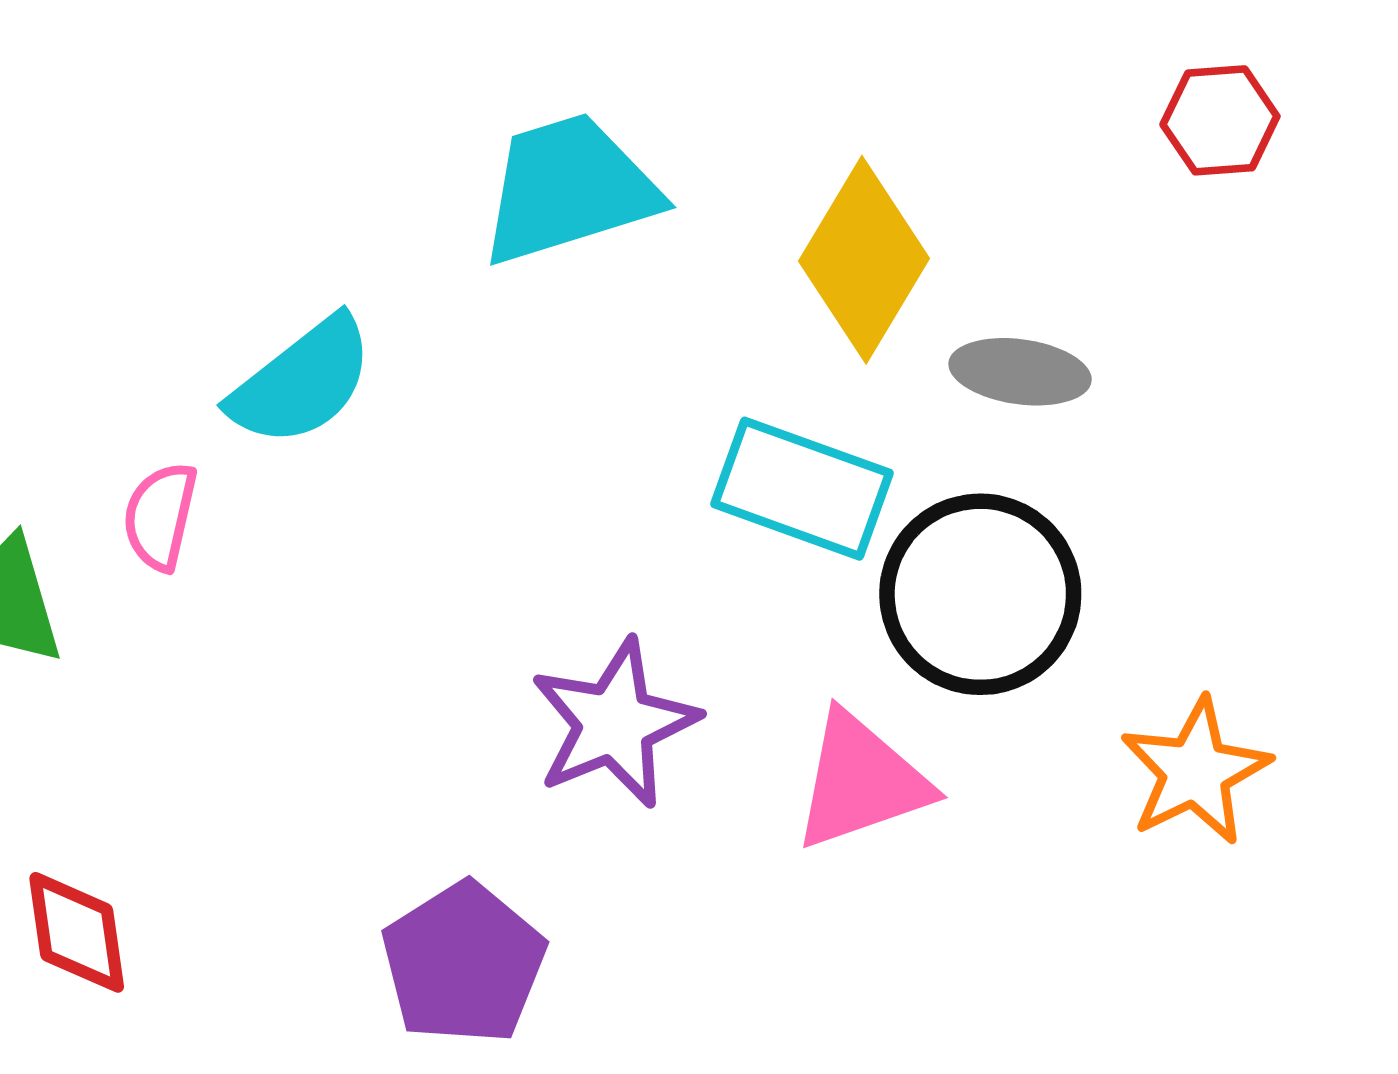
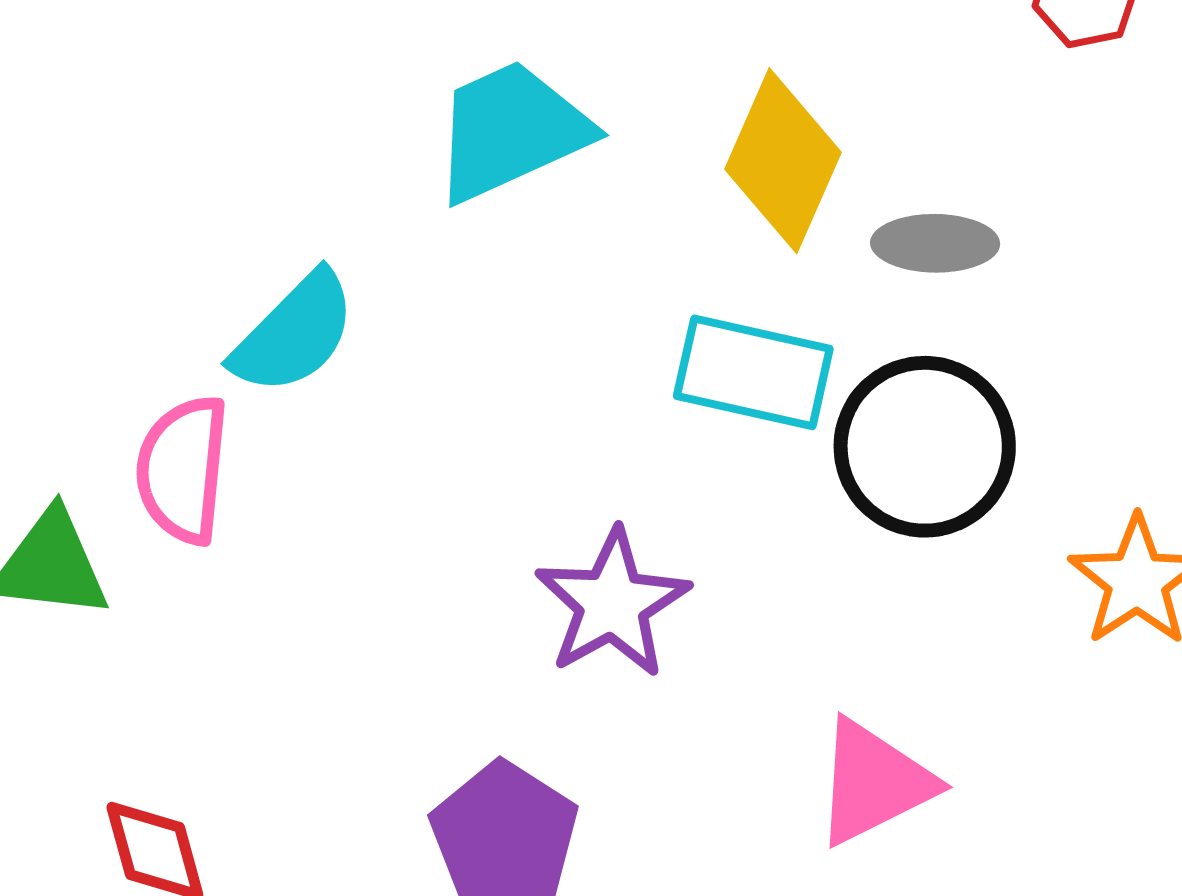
pink semicircle: (160, 516) -> (183, 470), size x1.5
pink triangle: (861, 781) -> (874, 782), moved

